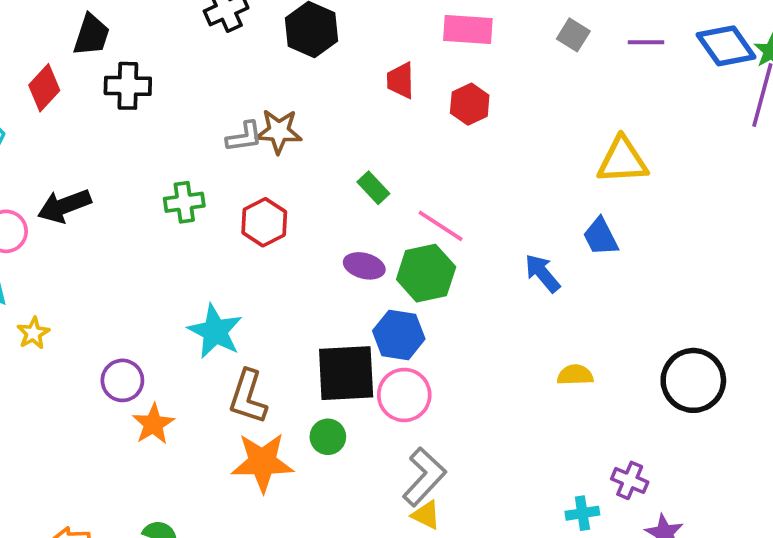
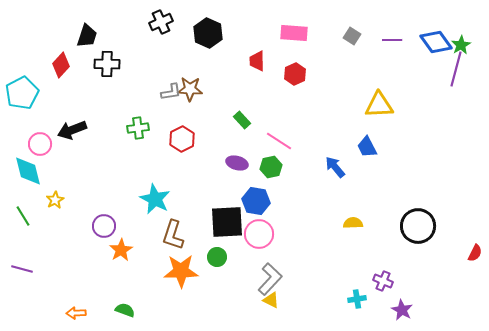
green hexagon: (426, 273) -> (271, 167), size x0.7

